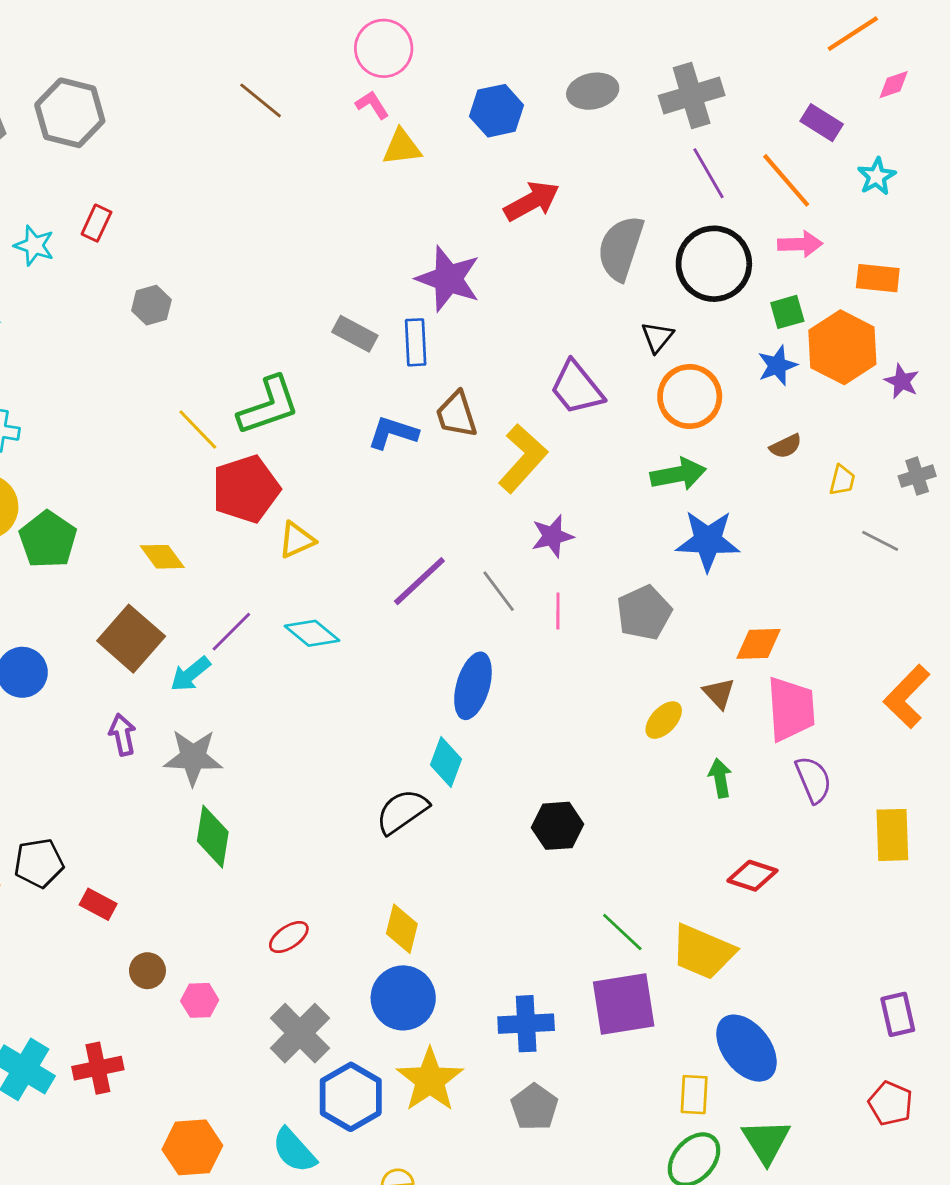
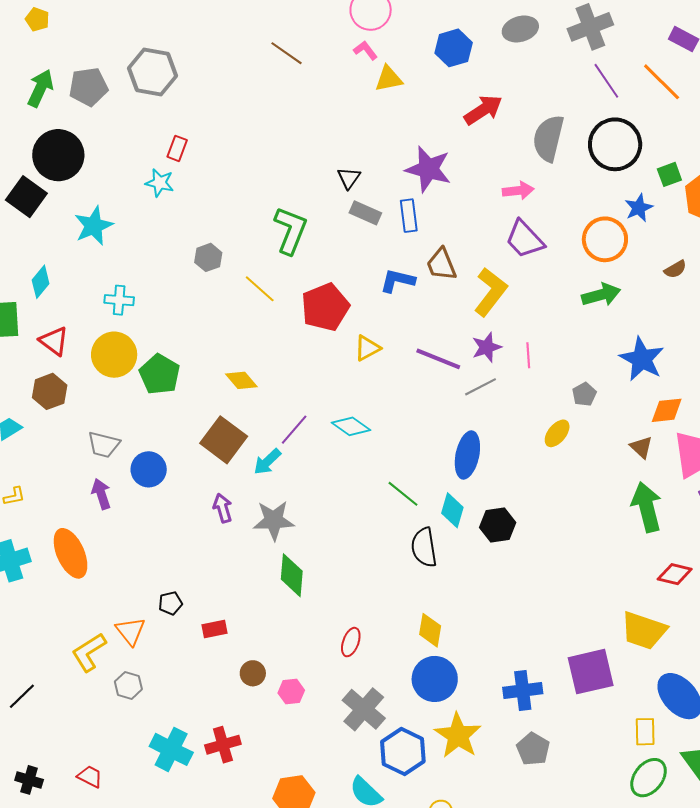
pink arrow: (800, 244) -> (518, 191), moved
cyan star: (34, 246) -> (160, 183), moved
gray hexagon: (151, 305) -> (208, 257), moved
black triangle: (657, 337) -> (349, 178), moved
blue star: (777, 366) -> (639, 208), moved
green L-shape: (269, 406) -> (290, 230), moved, turned -45
red pentagon: (246, 489) -> (325, 307), moved
purple star: (552, 536) -> (487, 347), moved
yellow triangle: (297, 540) -> (367, 348), moved
blue star: (708, 541) -> (642, 359), moved, turned 30
purple line: (419, 581) -> (438, 359), moved, turned 69
gray line: (499, 591) -> (480, 387), turned -76
pink line: (558, 611) -> (528, 355), moved
gray pentagon: (644, 613) -> (584, 394), size x0.6
yellow ellipse: (664, 720) -> (557, 433), moved
green arrow: (720, 778) -> (647, 507), size x1.8
black semicircle: (402, 811) -> (424, 547), turned -60
black hexagon: (558, 826) -> (498, 525), moved
black pentagon: (39, 863) -> (170, 603), size x0.7
red rectangle: (98, 904) -> (214, 629), turned -35
green line: (622, 932) -> (403, 494), moved
red ellipse: (289, 937) -> (351, 642), turned -32

